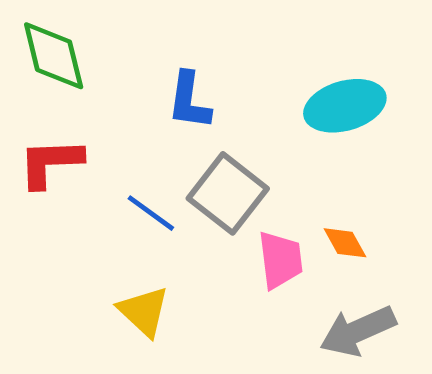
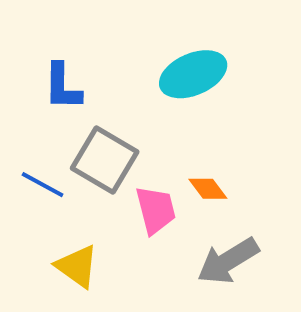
yellow triangle: (144, 311) -> (77, 266), moved

